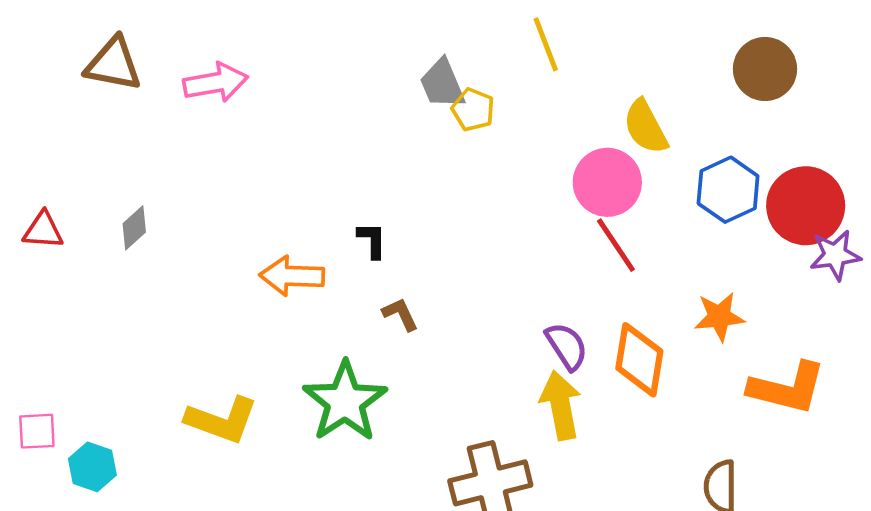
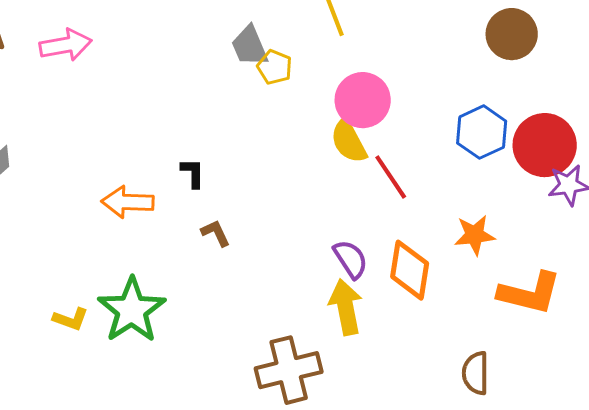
yellow semicircle: (646, 127) -> (349, 141), moved
pink circle: (607, 182) -> (363, 100), moved
green star: (345, 402) -> (132, 310), moved
yellow L-shape: (222, 420) -> (71, 319), size x0.6

